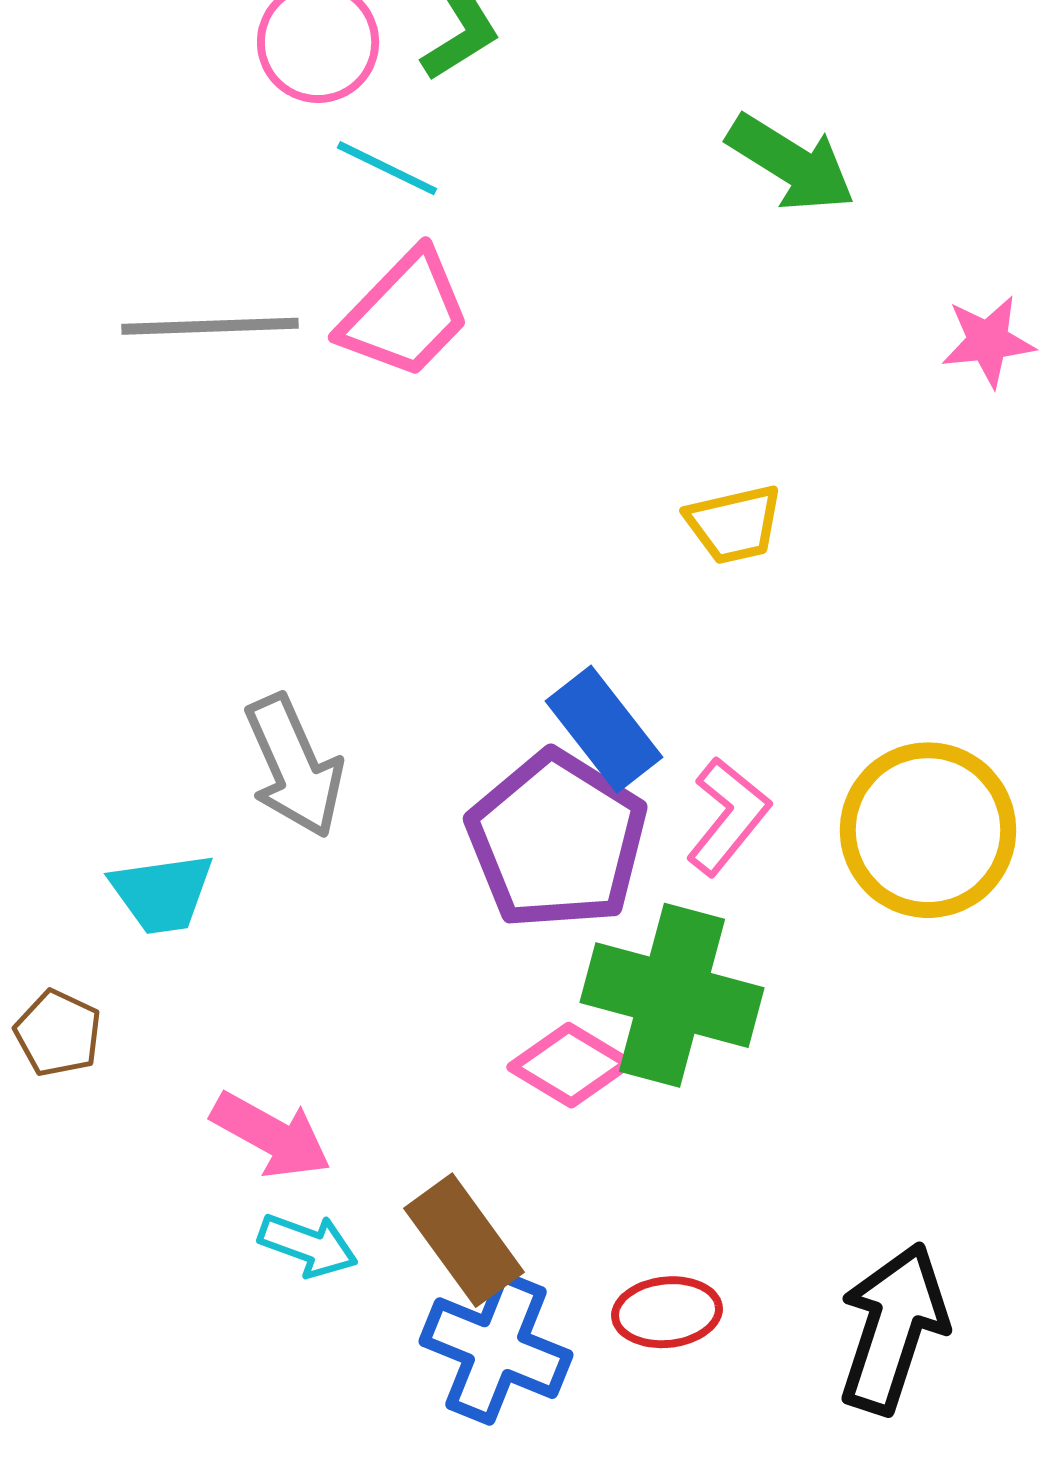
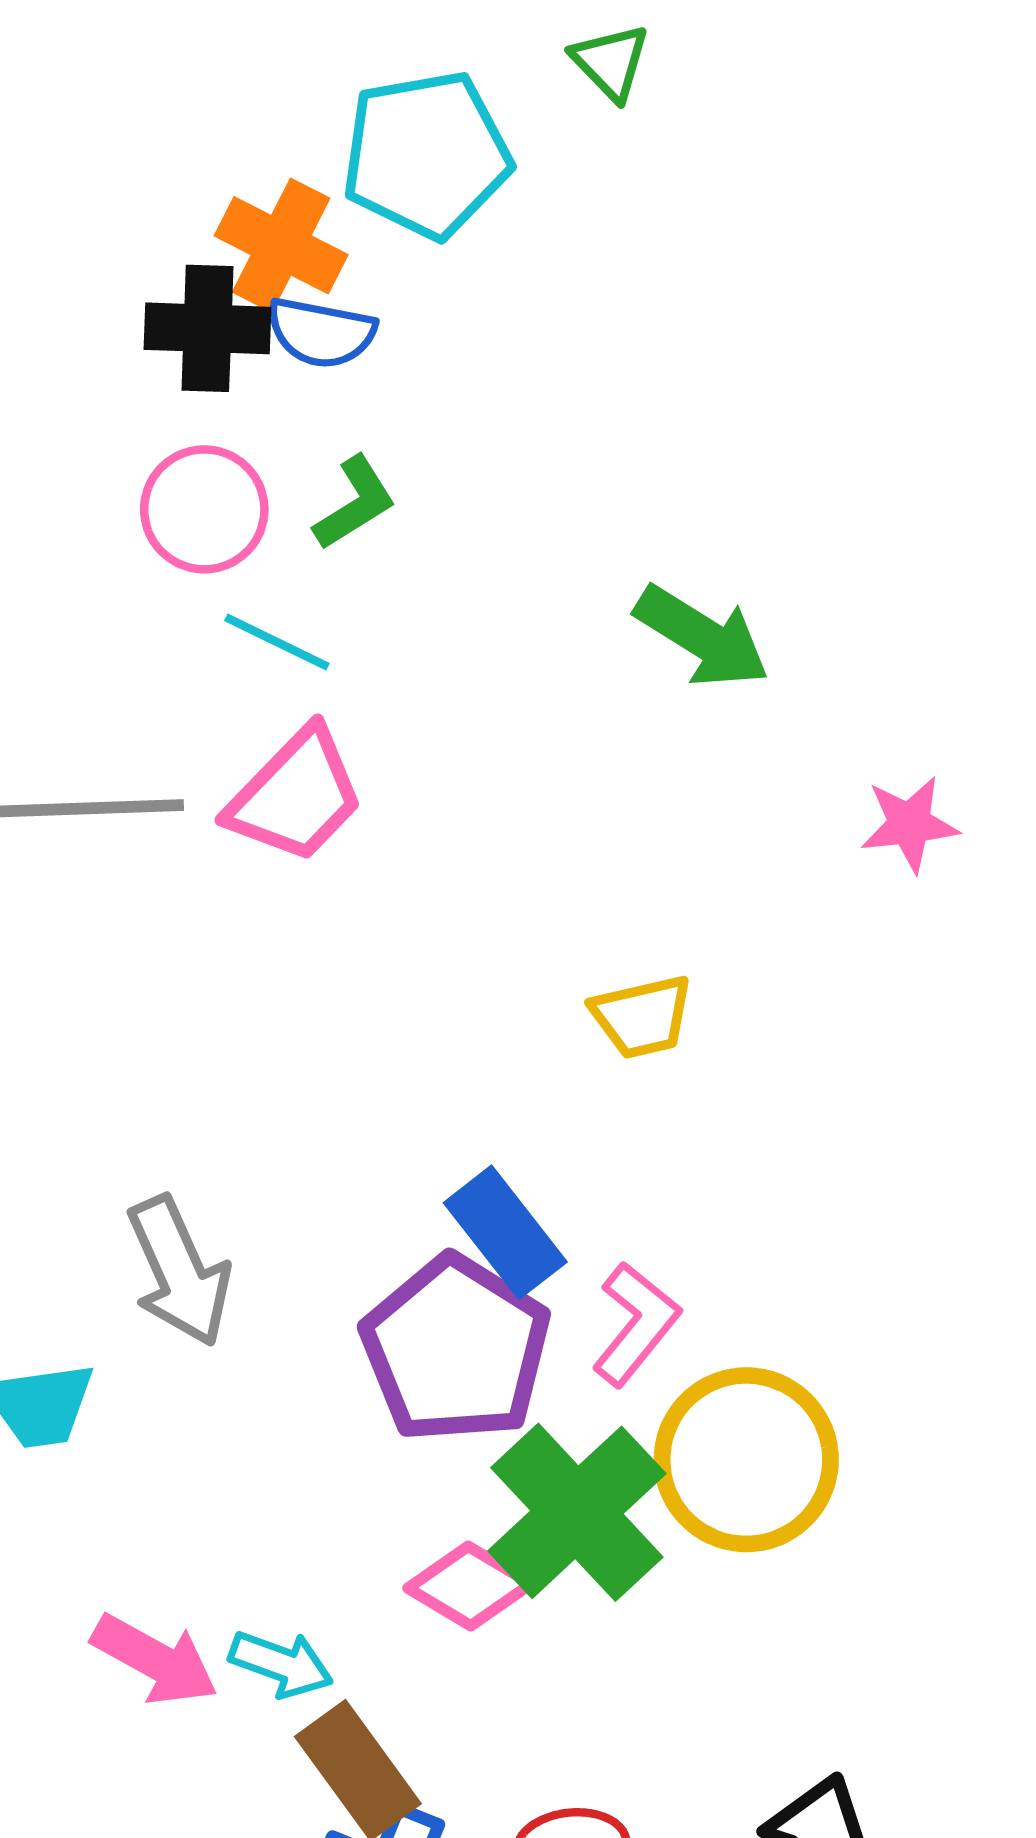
yellow circle: (928, 830) -> (746, 1460), moved
green cross: (672, 995) -> (577, 1512), turned 32
cyan arrow: (308, 1245) -> (281, 1664), moved

